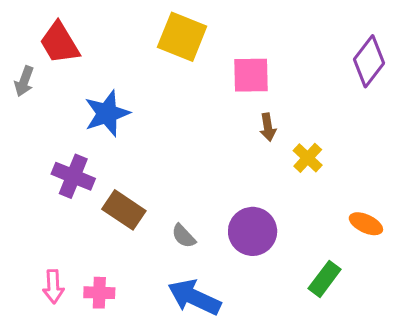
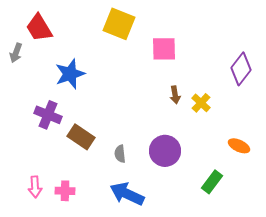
purple diamond: (369, 61) -> (241, 69), moved
brown arrow: (268, 127) -> (175, 95), moved
gray semicircle: (184, 236) -> (120, 154), turned 36

